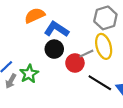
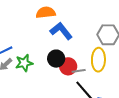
black circle: (54, 49) -> (56, 59), moved
gray line: (86, 54) -> (79, 71), moved

